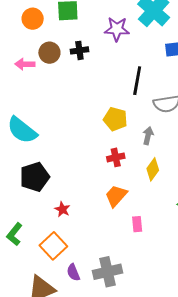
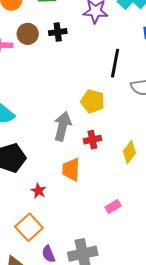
gray arrow: (148, 136) -> (63, 126), moved, size x1.6
orange trapezoid: (116, 196) -> (71, 170), moved, turned -40
pink rectangle: (137, 224) -> (113, 207), turned 63

